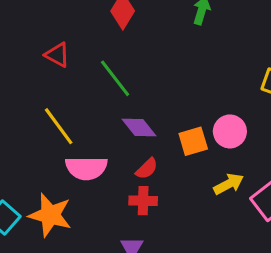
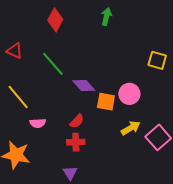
purple diamond: (139, 127) -> (84, 85), moved
orange square: (193, 141) -> (106, 102), turned 30
pink semicircle: (86, 168) -> (38, 123), size x0.6

